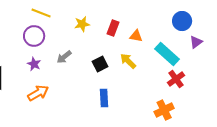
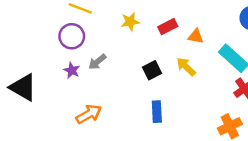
red rectangle: (113, 28) -> (168, 27), turned 42
gray arrow: (64, 57) -> (97, 62), moved
orange arrow: (38, 93) -> (89, 114), moved

